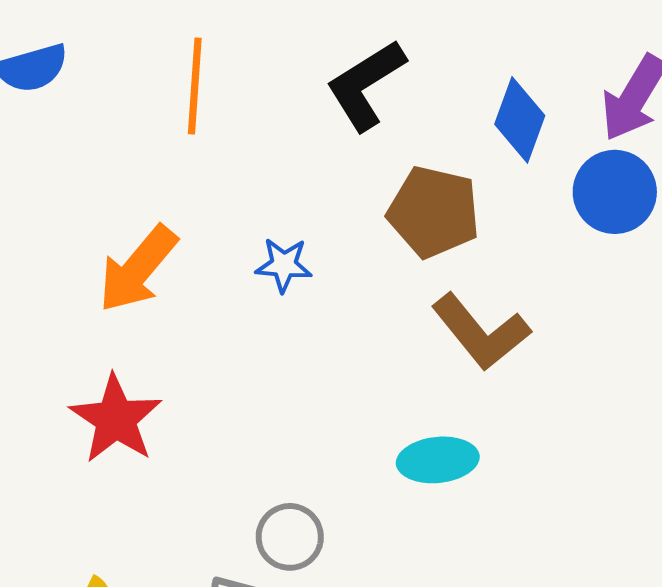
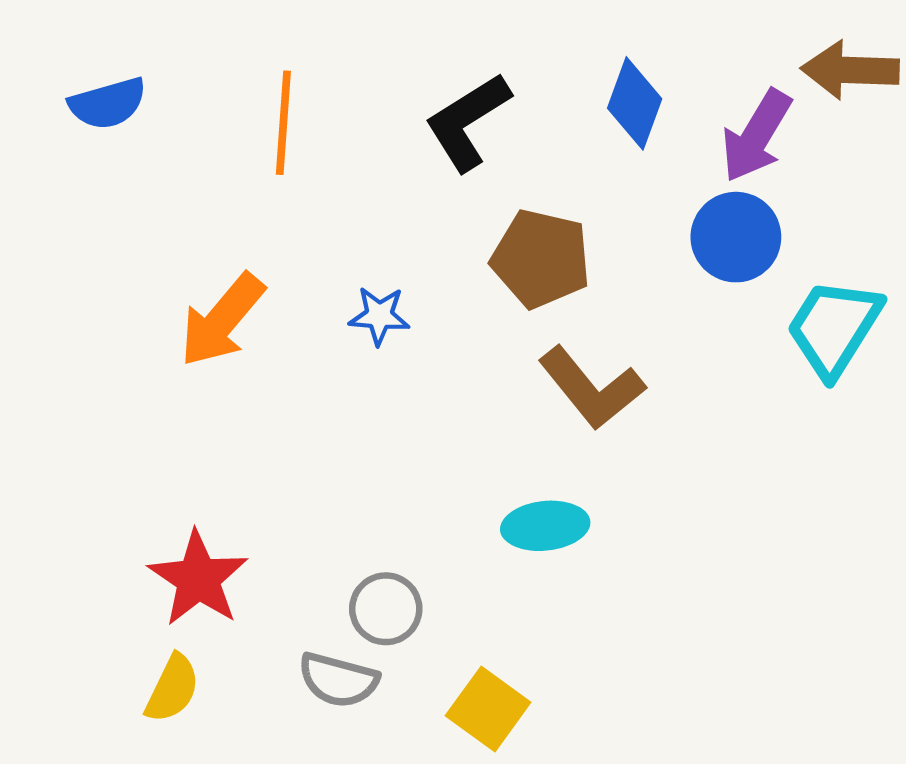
blue diamond: (520, 120) -> (635, 103), moved
red star: (116, 419) -> (198, 579), moved

